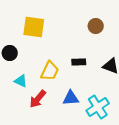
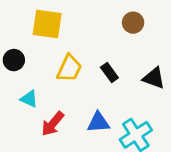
black rectangle: (79, 62) -> (109, 73), turned 56
yellow trapezoid: (50, 71) -> (69, 68), moved

